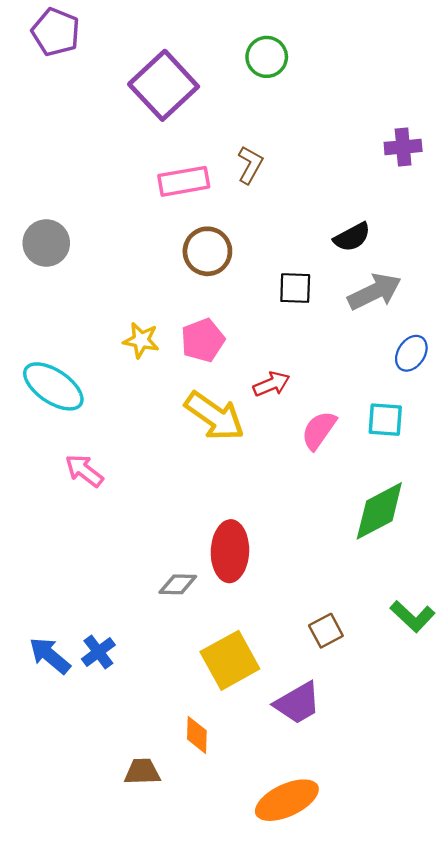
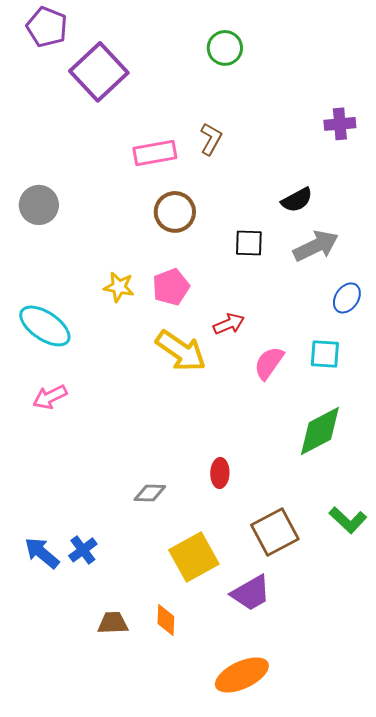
purple square: (164, 85) -> (99, 72), moved
pink arrow: (84, 471) -> (50, 397), moved, turned -64
red ellipse: (230, 551) -> (220, 473), moved, size x0.6
brown square: (326, 631) -> (275, 532), size x1.6
brown trapezoid: (142, 772) -> (113, 623), moved

